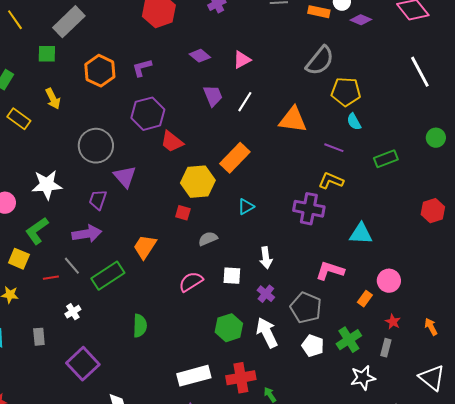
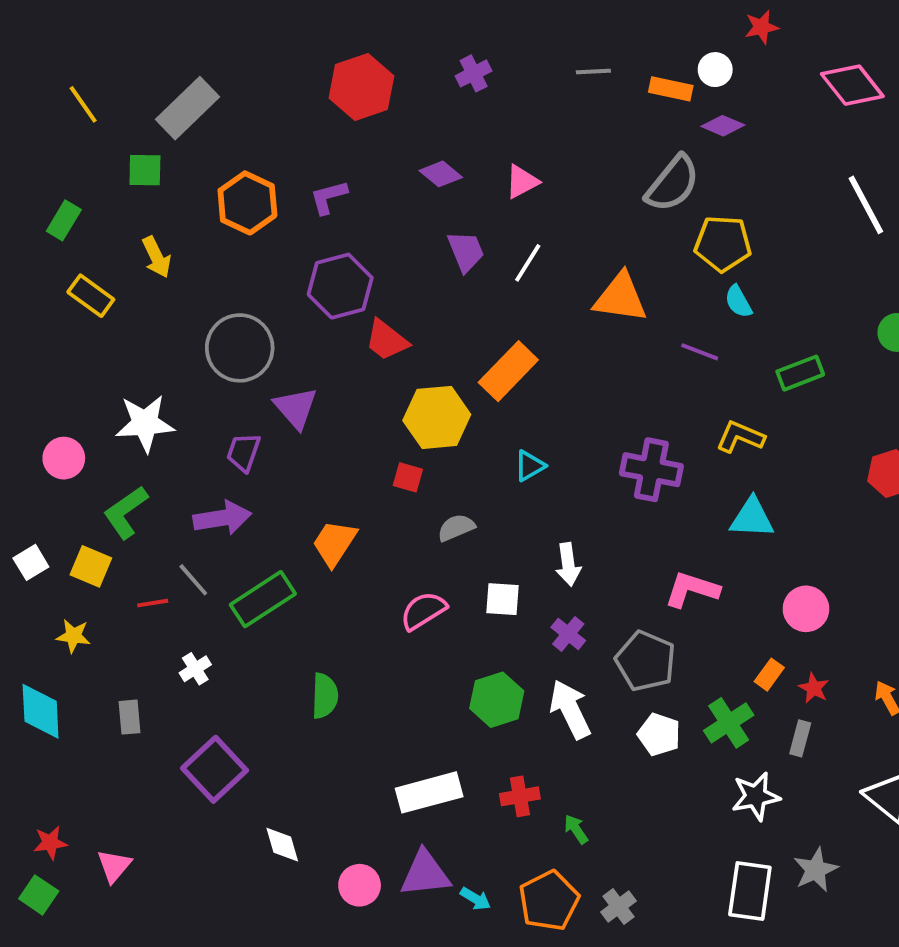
purple diamond: (361, 20) -> (723, 126), moved
yellow L-shape: (331, 181) -> (740, 437), moved
orange rectangle: (365, 299) -> (769, 675), moved
red cross: (241, 378) -> (520, 796), size x0.7

